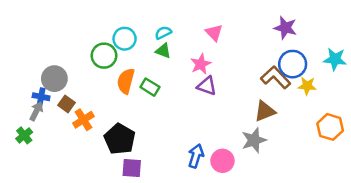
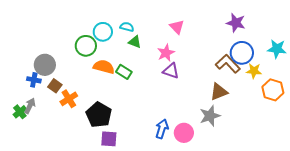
cyan semicircle: (163, 33) -> (127, 27), moved, turned 40
orange semicircle: (126, 81) -> (104, 67), turned 90
gray arrow: (36, 111) -> (30, 106), moved
orange hexagon: (330, 127) -> (273, 90), moved

